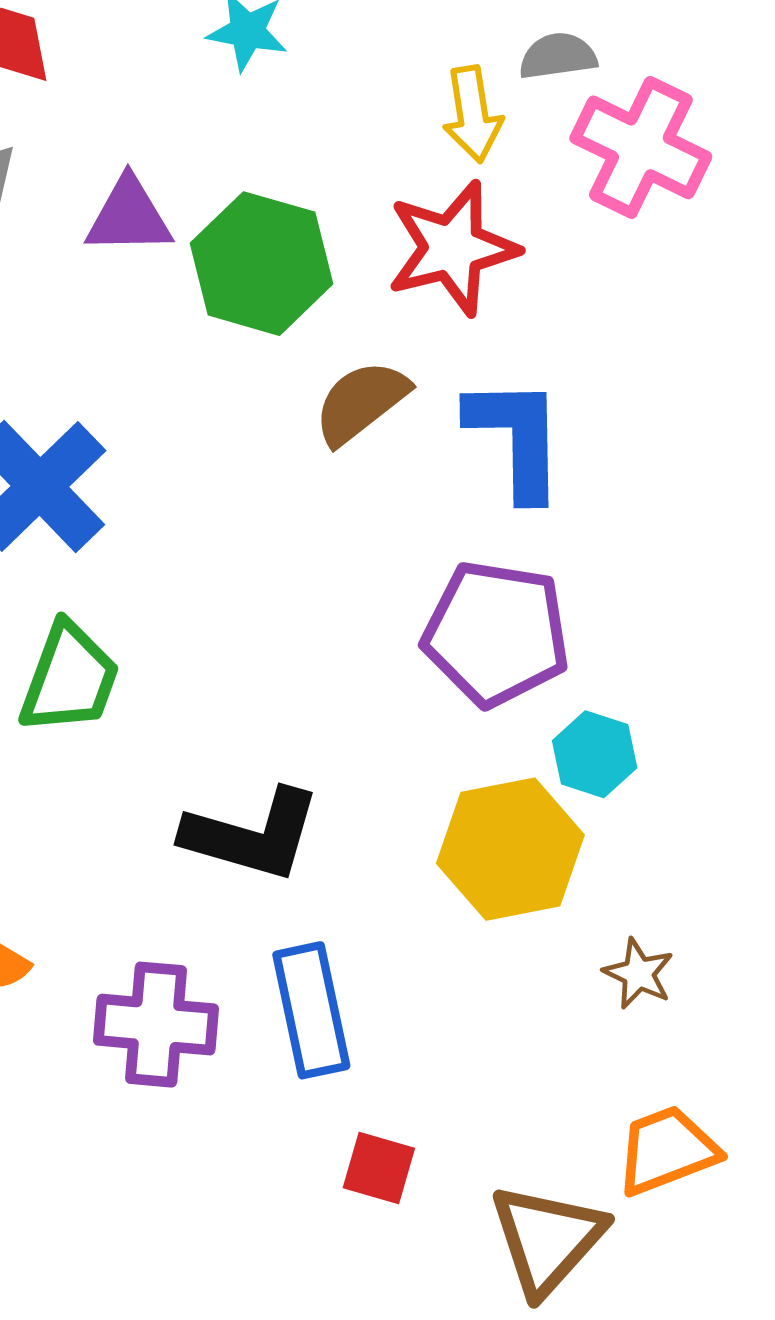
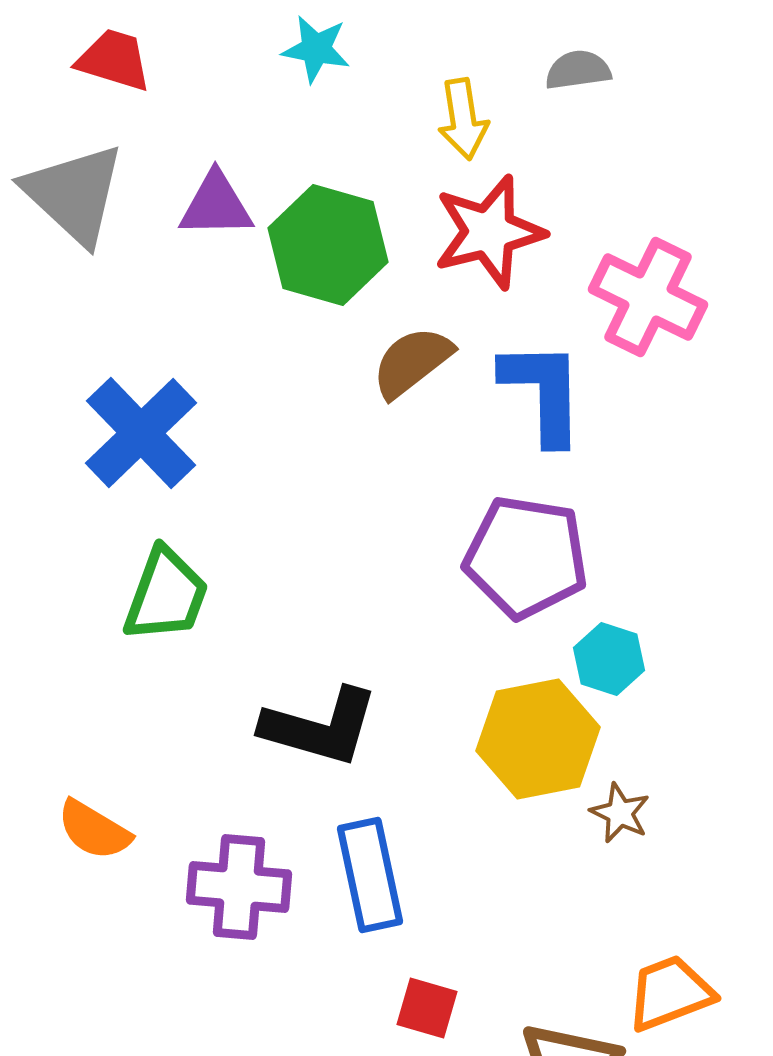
yellow arrow: (473, 114) -> (463, 119), moved
pink cross: (641, 147) -> (648, 297), moved
brown star: (638, 974) -> (620, 813), moved

